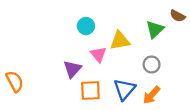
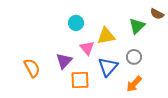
orange semicircle: (15, 81) -> (32, 68), moved
blue triangle: (124, 89) -> (108, 67), moved

